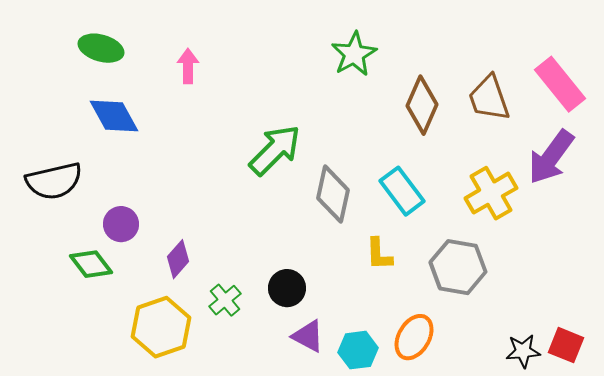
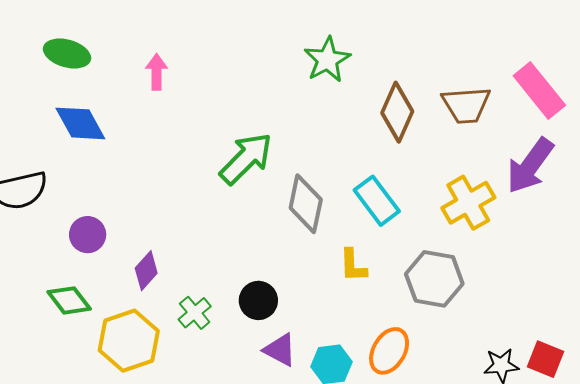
brown trapezoid: (489, 98) -> (466, 105), turned -75
green diamond: (91, 264) -> (69, 300), moved

